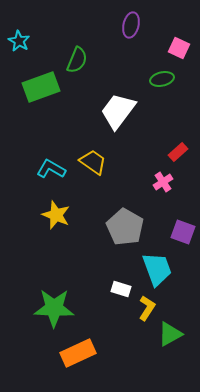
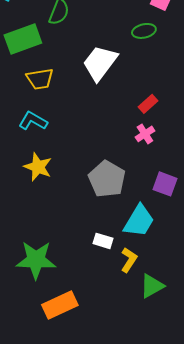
red rectangle: (178, 152) -> (148, 104), moved
yellow trapezoid: (93, 162) -> (40, 79), moved, turned 136
cyan trapezoid: (157, 269) -> (139, 221), turned 51

